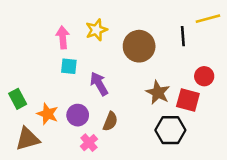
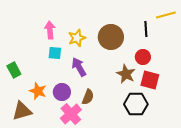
yellow star: (96, 30) -> (77, 38), moved
red circle: (204, 76) -> (143, 57), moved
green rectangle: (18, 99) -> (14, 70), moved
pink cross: (89, 143) -> (71, 114), size x1.5

